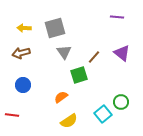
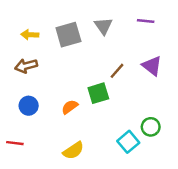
gray triangle: (64, 52) -> (103, 26), moved
orange semicircle: (61, 97) -> (70, 107), moved
yellow semicircle: (69, 121) -> (73, 151), moved

